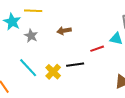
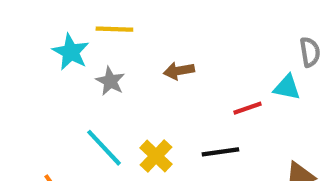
black line: (75, 65) -> (220, 152), moved

